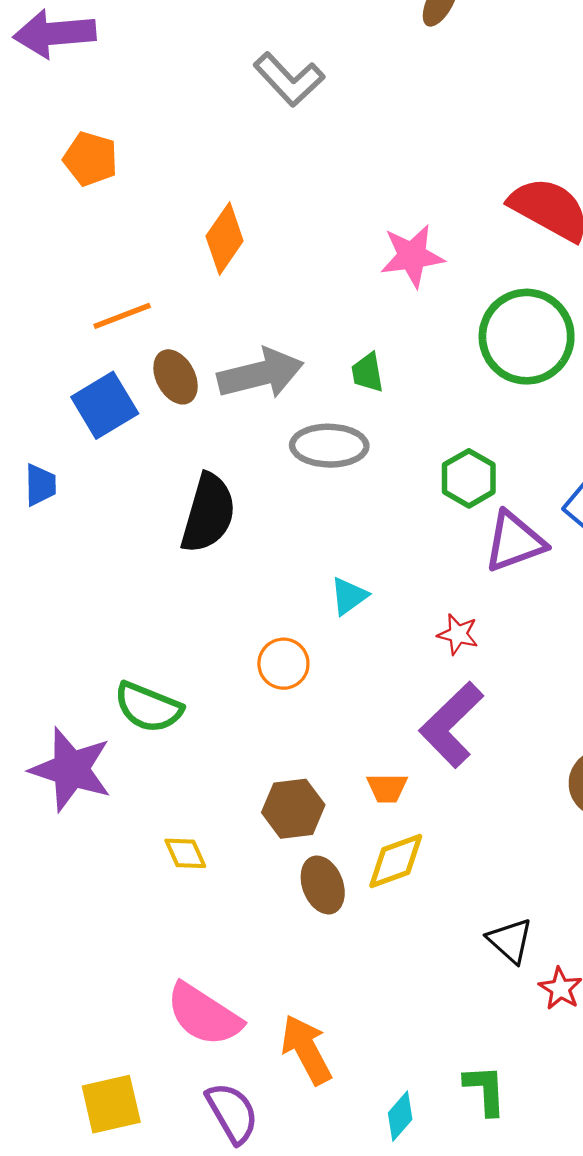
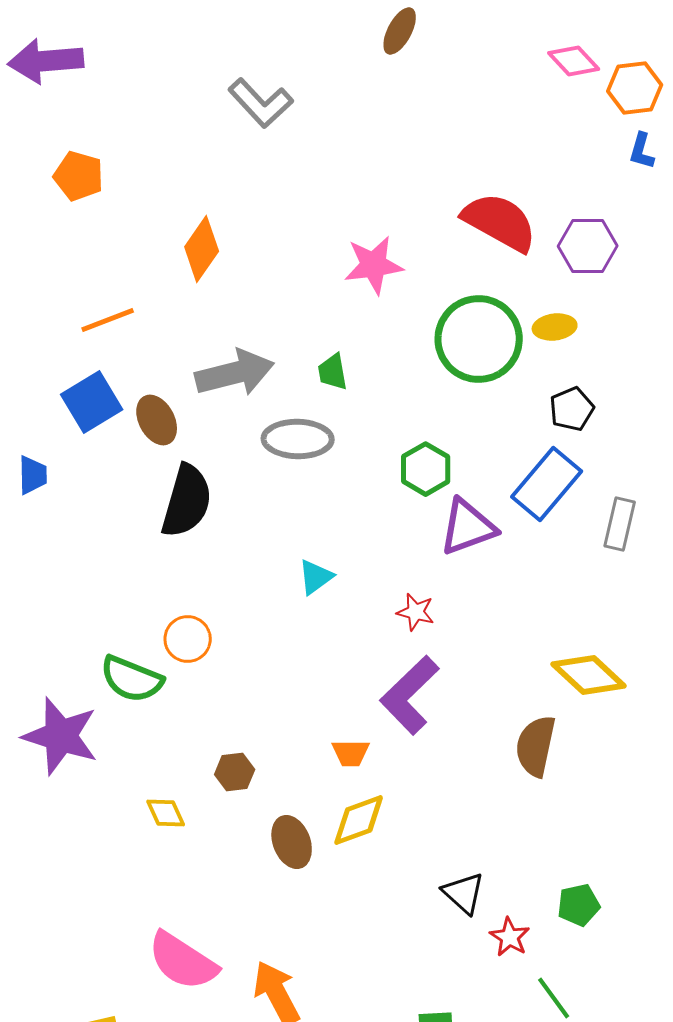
brown ellipse: (176, 377) -> (157, 420), moved
orange circle: (283, 664) -> (188, 639), moved
brown hexagon: (293, 809) -> (235, 772), moved, size x0.7

